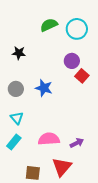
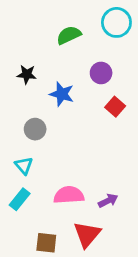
cyan circle: (77, 29) -> (116, 22), moved
purple circle: (72, 61) -> (101, 73), moved
blue star: (44, 88) -> (62, 94), moved
gray circle: (16, 89) -> (35, 129), moved

